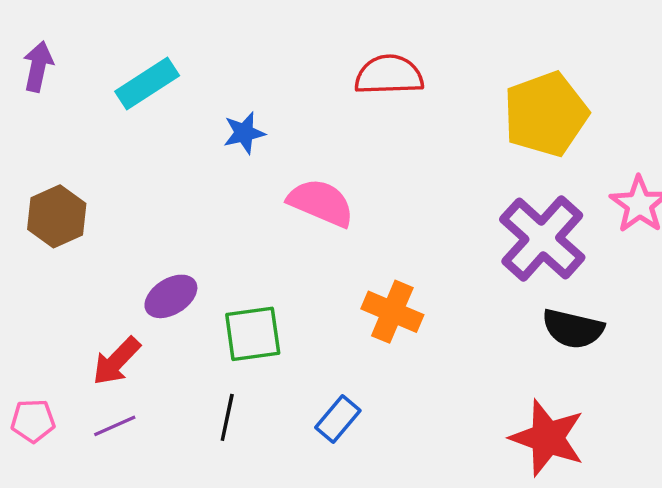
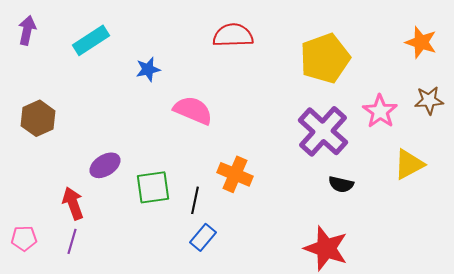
black semicircle: (573, 329) -> (341, 184), size x0.7
red arrow: (116, 361) -> (73, 203), turned 116
black line: (227, 417) -> (195, 200), moved
purple line: (115, 426) -> (72, 241), turned -50

